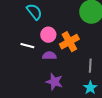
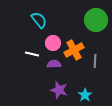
gray line: (90, 66) -> (95, 61), moved
cyan star: (90, 88) -> (85, 95), moved

